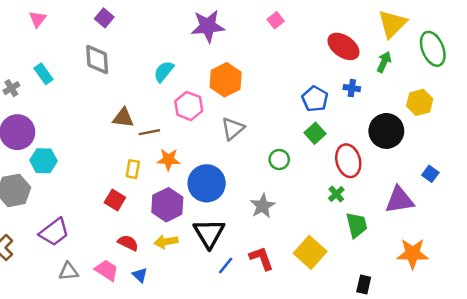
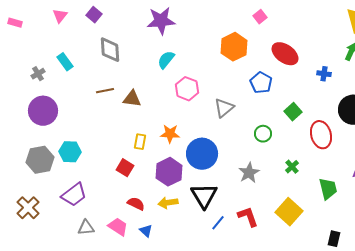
purple square: (104, 18) -> (94, 15), moved
purple star: (208, 26) -> (161, 21), moved
red ellipse: (343, 46) -> (285, 54), moved
orange hexagon: (226, 80) -> (234, 47), moved
blue pentagon: (315, 99) -> (261, 83), moved
brown line: (149, 132) -> (105, 91), moved
cyan hexagon: (44, 161) -> (70, 152), moved
green cross: (336, 194) -> (292, 167), moved

